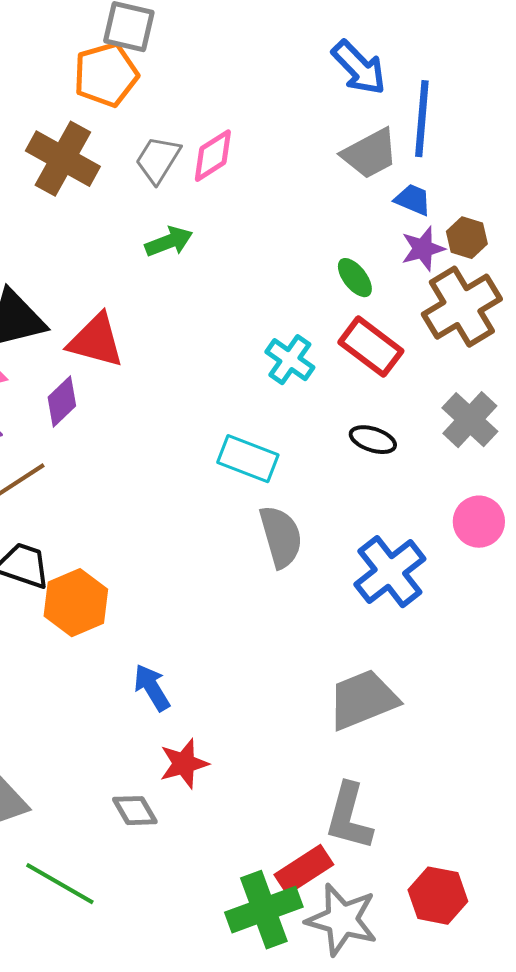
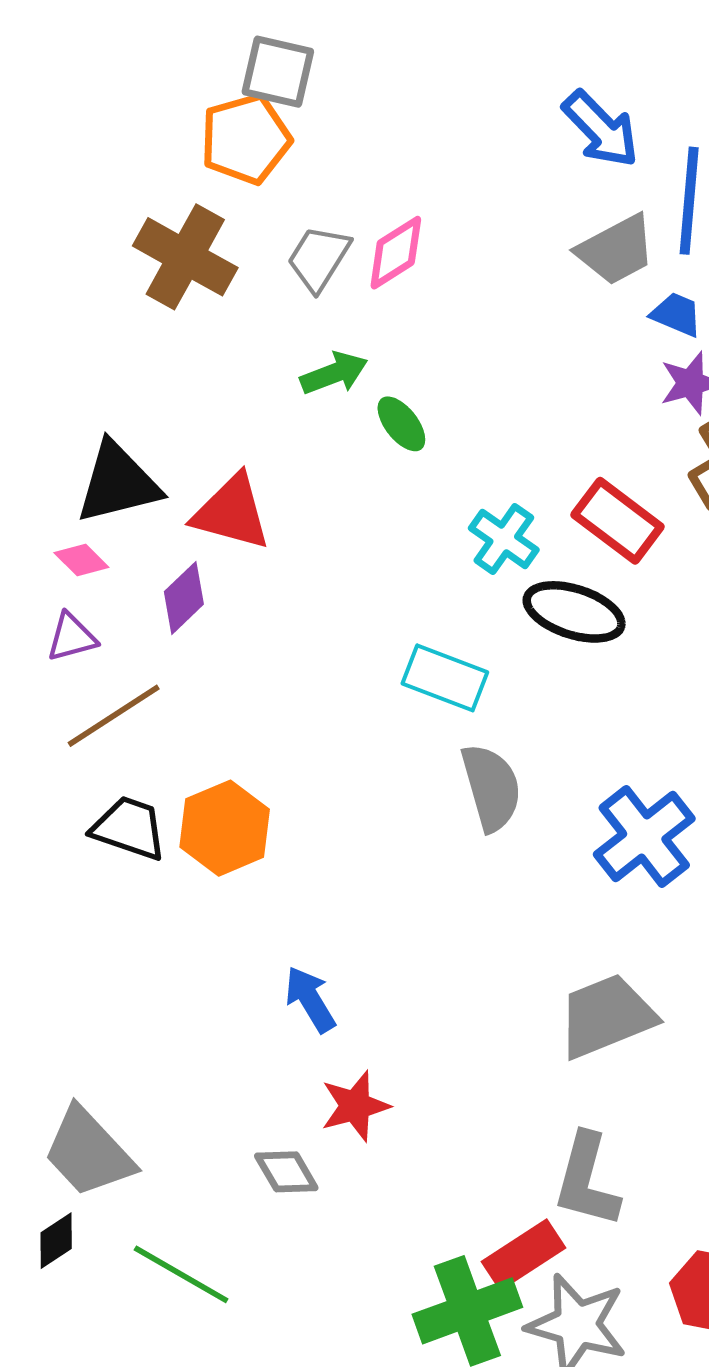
green ellipse: (355, 278) -> (401, 424), moved
black ellipse: (373, 440) -> (574, 612), moved, size x1.5
orange hexagon: (76, 603) -> (225, 828), moved

